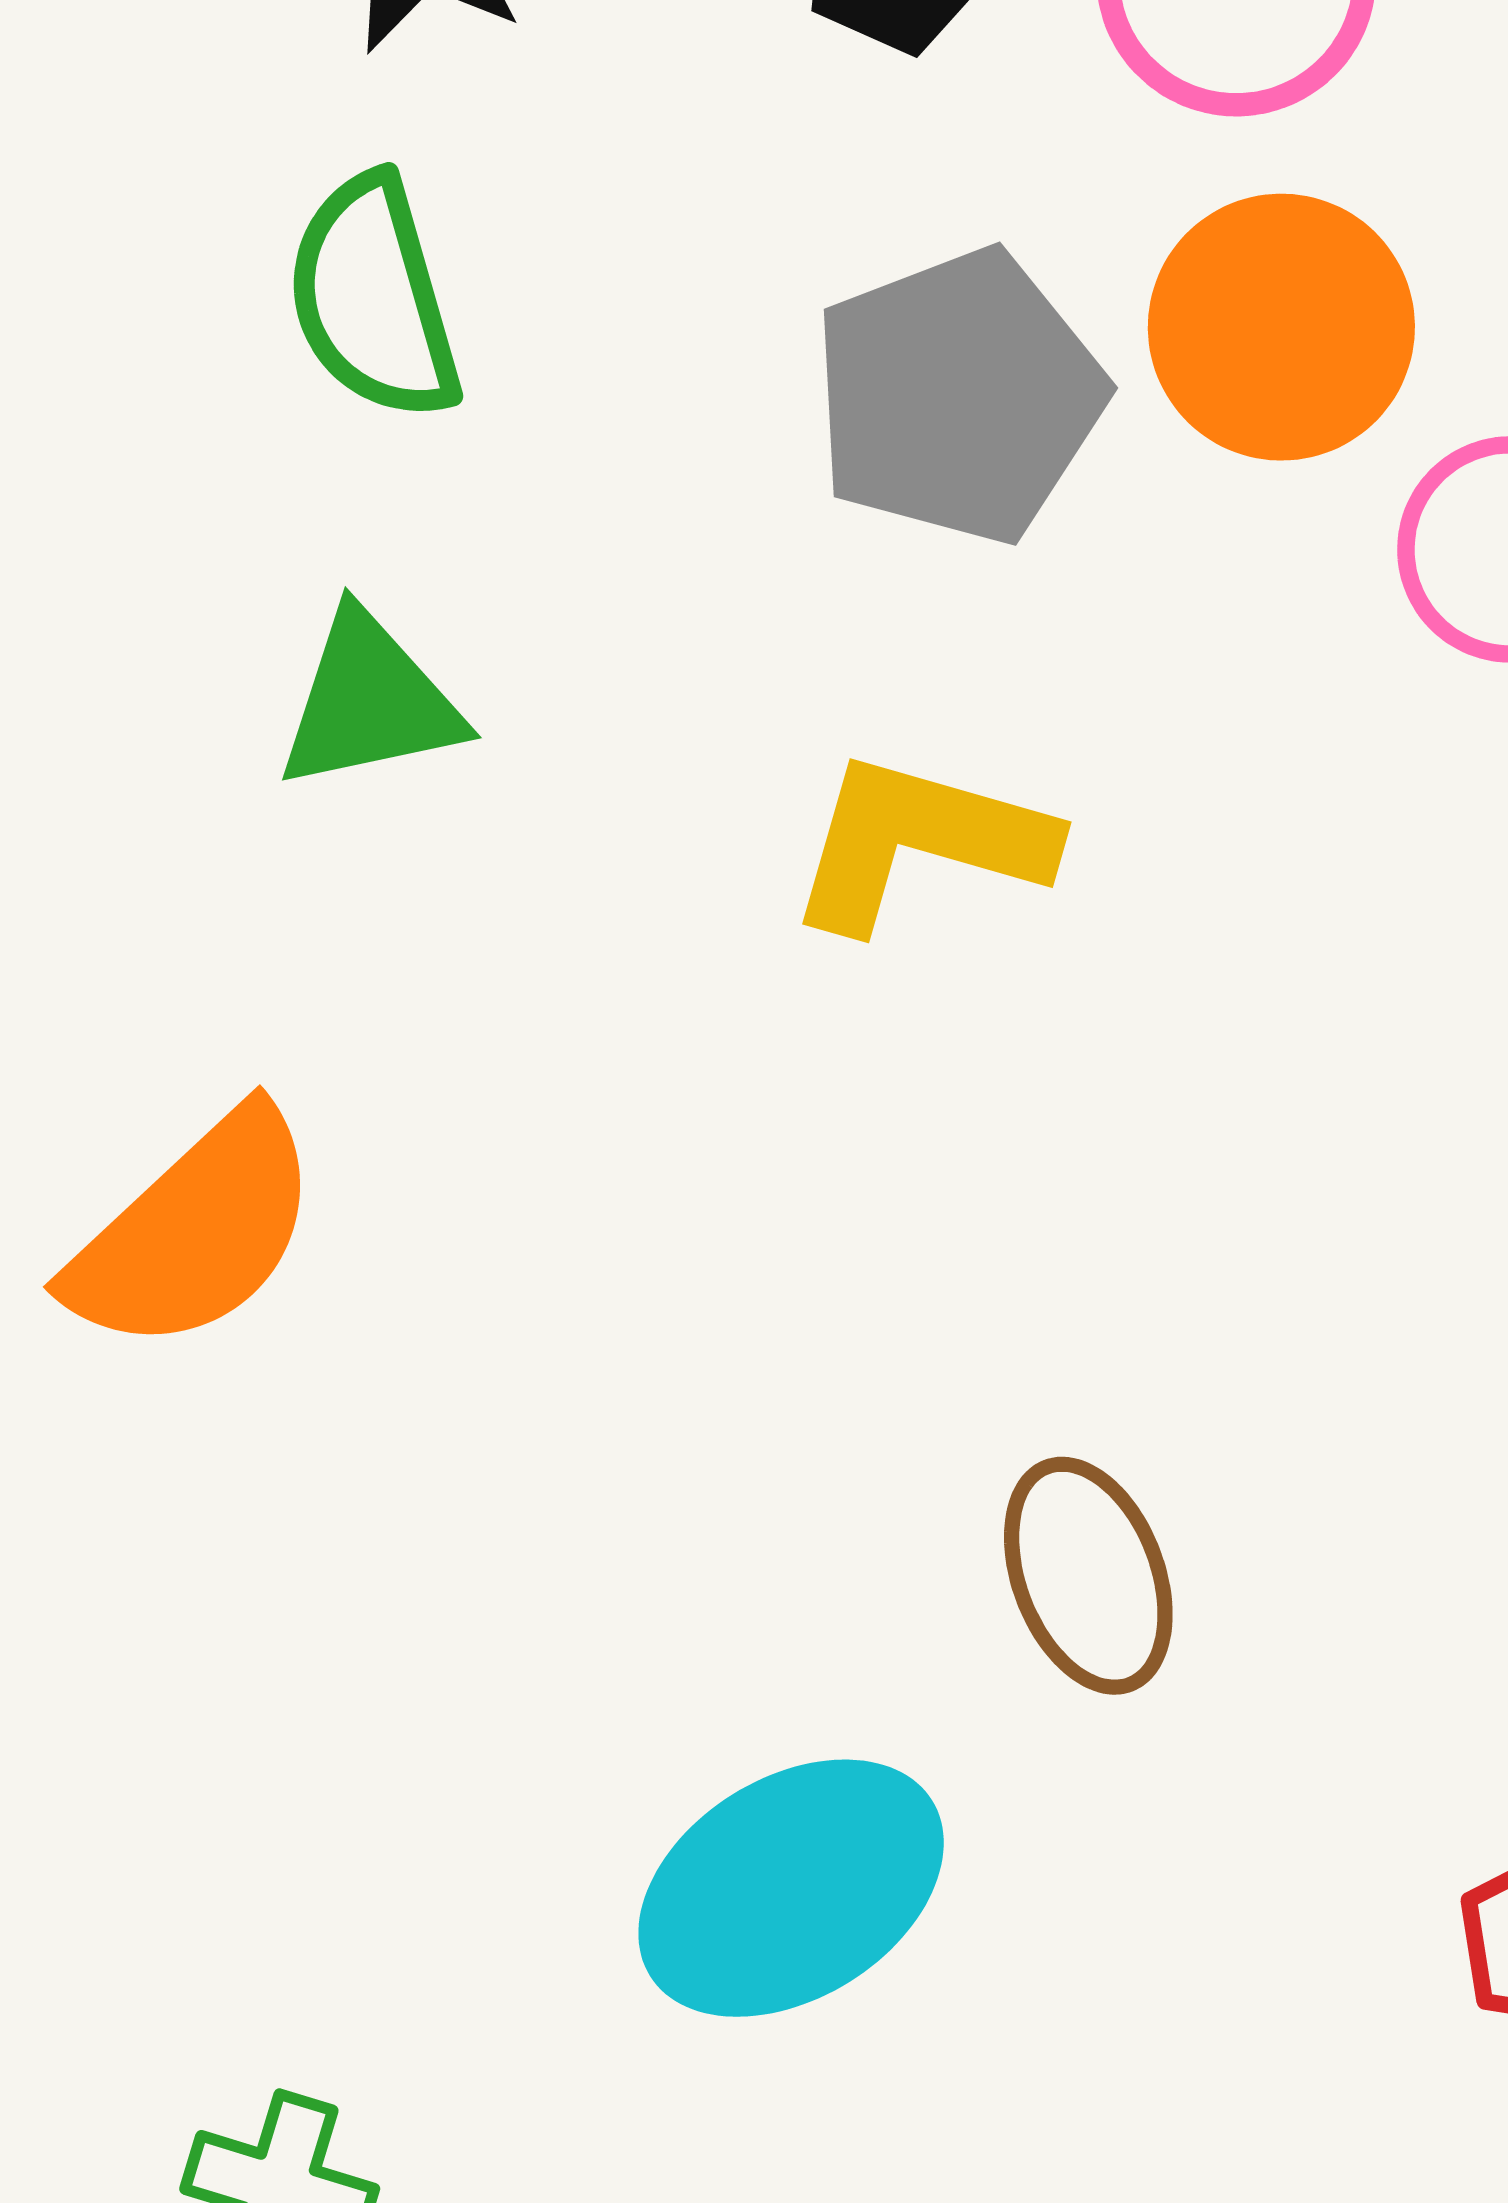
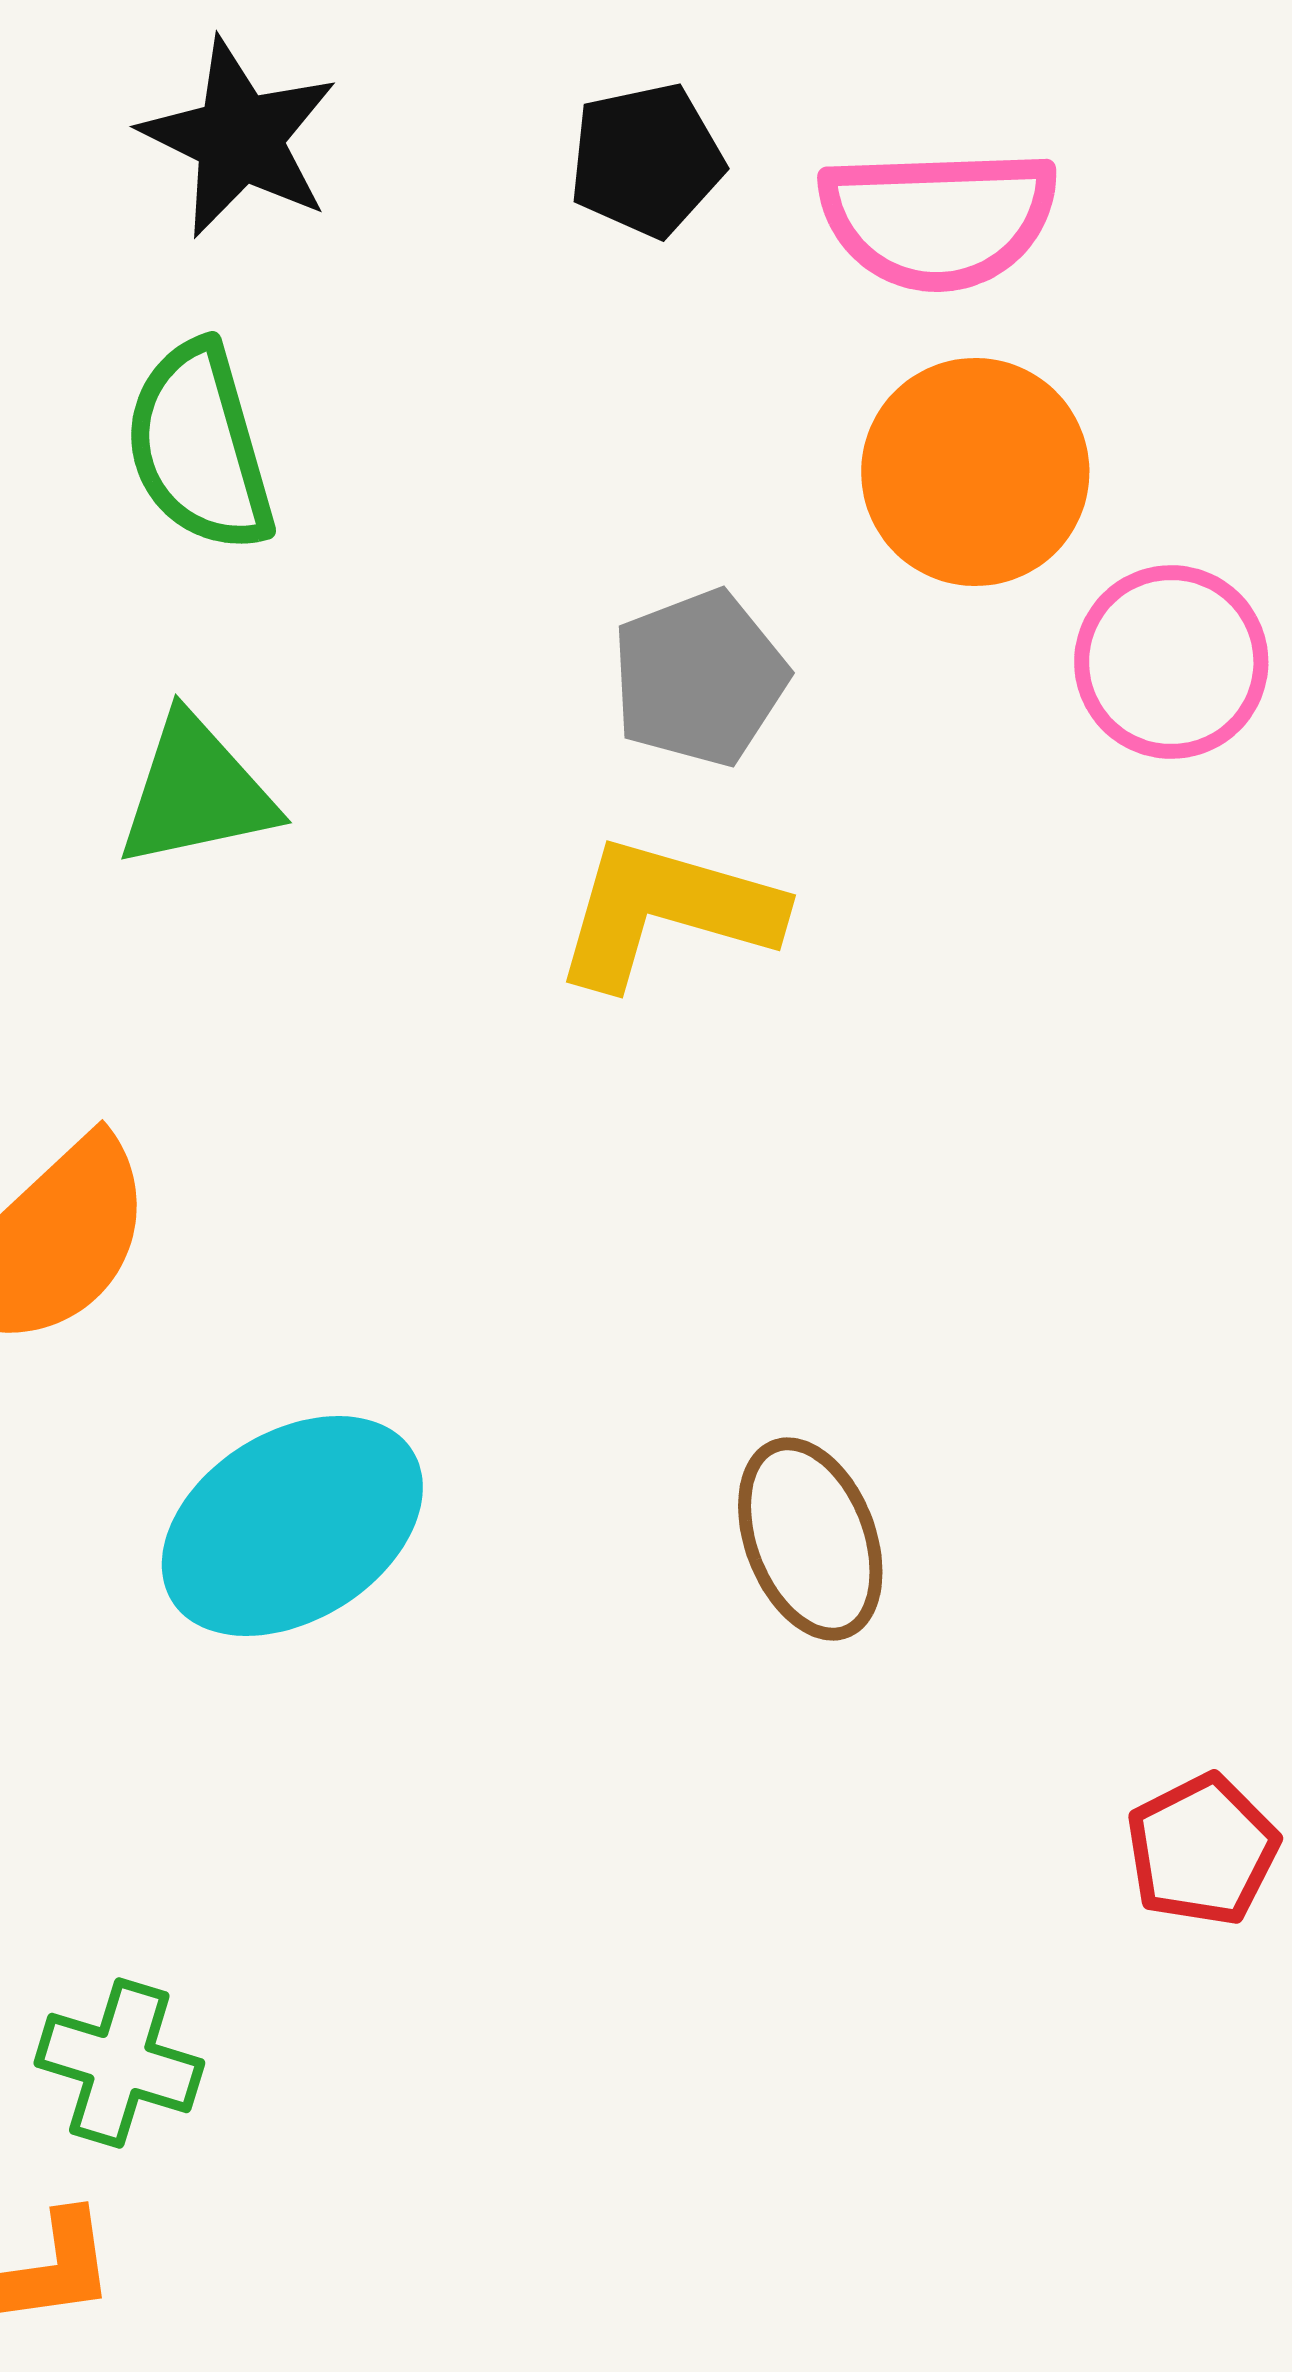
gray pentagon: (958, 396) -> (699, 678), moved, size x0.7
cyan ellipse: (791, 1888) -> (292, 1526), moved

